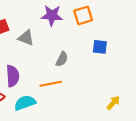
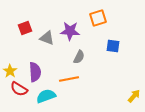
purple star: (52, 15) -> (70, 31), moved
yellow arrow: (113, 103) -> (134, 96), moved

